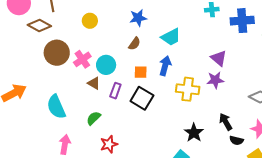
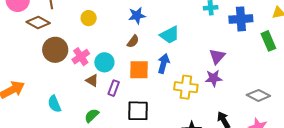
purple triangle: (219, 58) -> (217, 56), turned 30
orange square: (141, 72) -> (139, 70), size x1.5
black square: (142, 98) -> (138, 111), moved, turned -30
cyan semicircle: (56, 107) -> (54, 104), size x0.7

